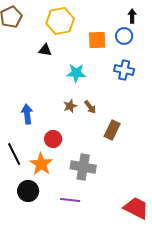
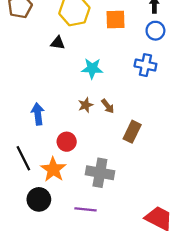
blue circle: (124, 36) -> (155, 31), moved
orange square: (97, 40) -> (115, 20), moved

